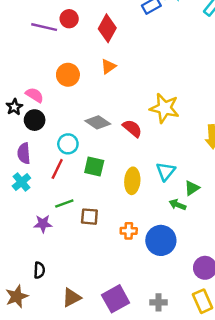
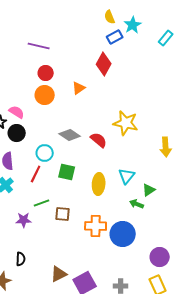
red circle: (69, 19) -> (46, 73), moved
purple line: (44, 27) -> (39, 46), moved
red diamond: (107, 28) -> (104, 64), moved
orange cross: (129, 231) -> (96, 226), size x1.5
brown triangle: (72, 298) -> (59, 274), moved

